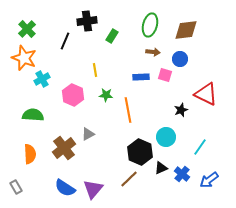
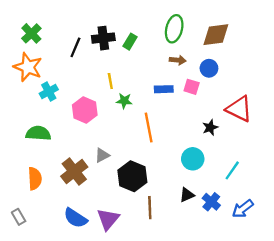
black cross: (87, 21) -> (103, 38), moved
green star: (106, 95) -> (124, 101), moved
black hexagon: (140, 152) -> (132, 176), moved
brown line: (129, 179) -> (150, 208), turned -48

